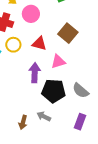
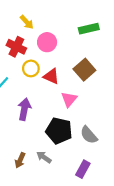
yellow circle: (13, 45) -> (31, 68), moved
pink triangle: (58, 62) -> (69, 99), turned -42
purple arrow: (35, 73) -> (24, 109), moved

